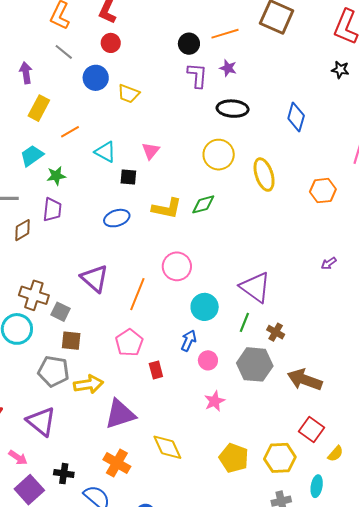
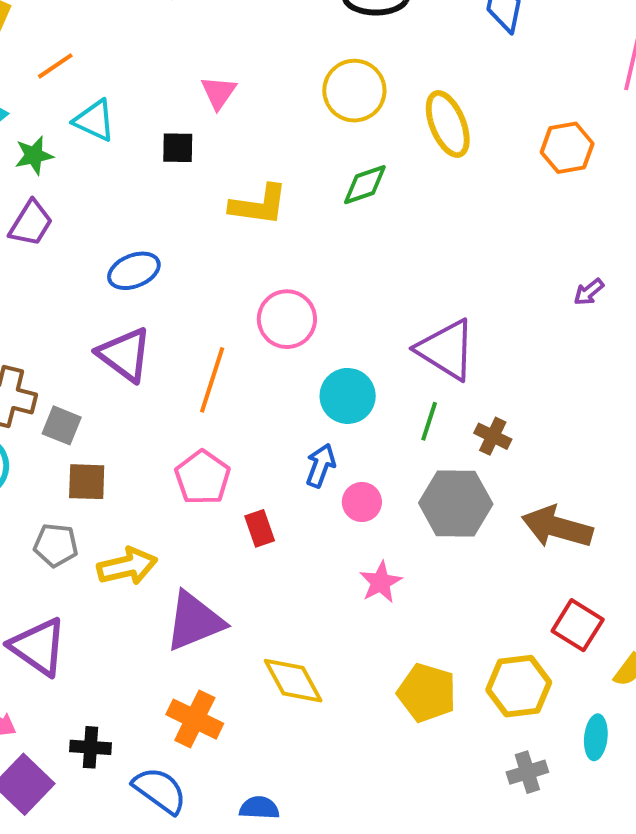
cyan triangle: (105, 152) -> (94, 120), moved
green diamond: (203, 204) -> (365, 185), moved
purple trapezoid: (52, 210) -> (31, 223), turned 30
blue ellipse: (117, 218) -> (134, 271), moved
gray pentagon: (53, 371) -> (56, 545), size x0.7

